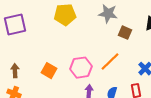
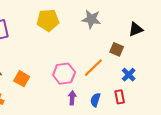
brown square: (125, 33) -> (117, 49), moved
orange square: (49, 71) -> (22, 79), moved

